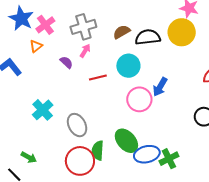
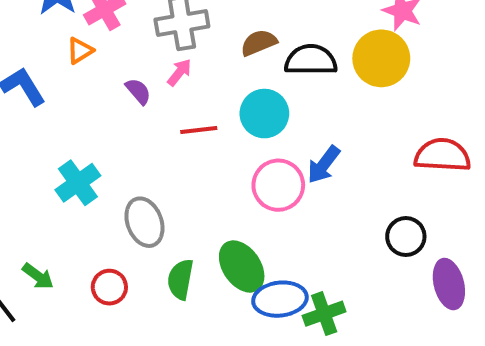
red circle: (80, 161) -> (109, 287), moved, size x0.6

